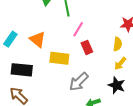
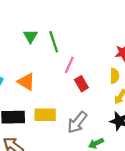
yellow rectangle: (59, 58) -> (45, 115), moved

